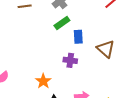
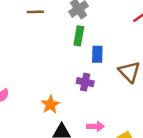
green rectangle: (62, 23) -> (79, 36), turned -49

